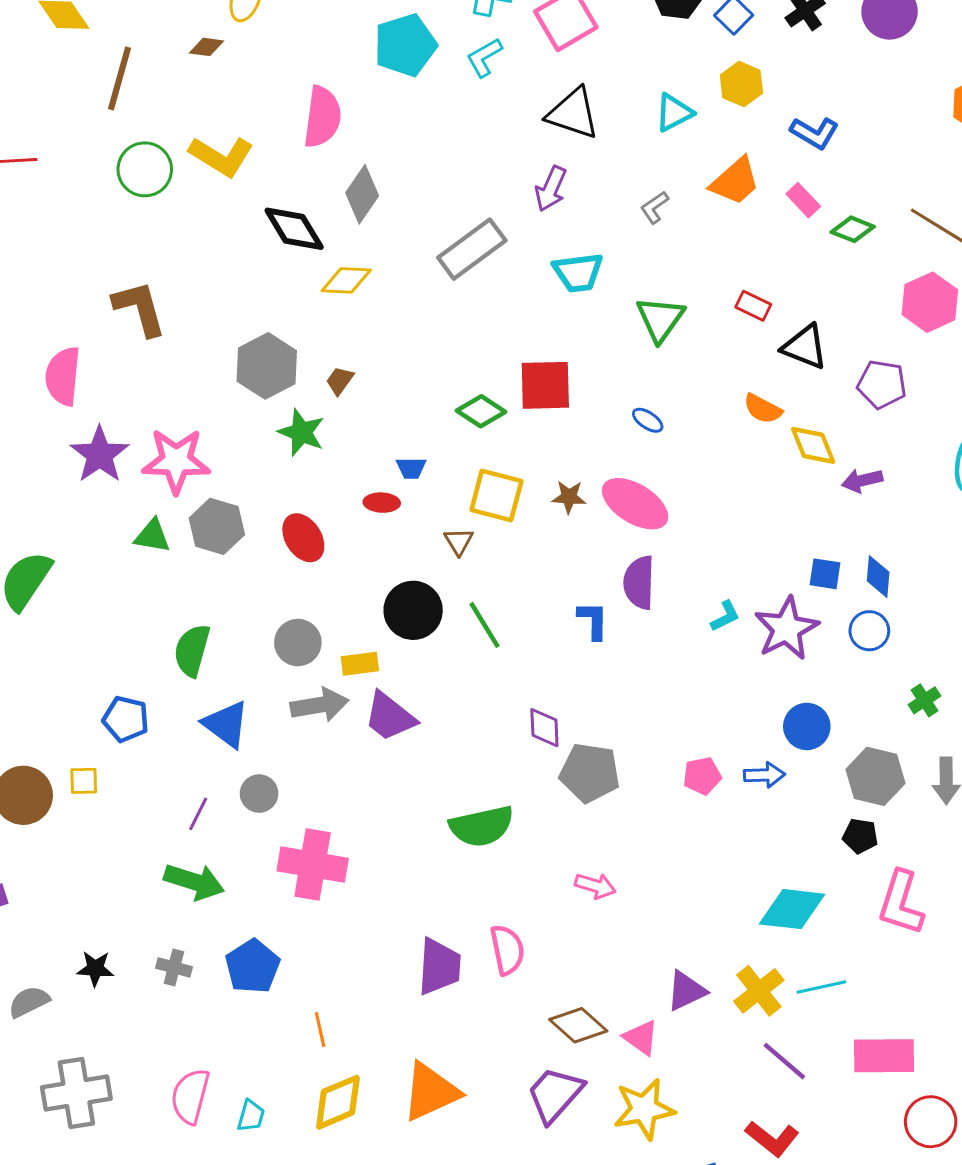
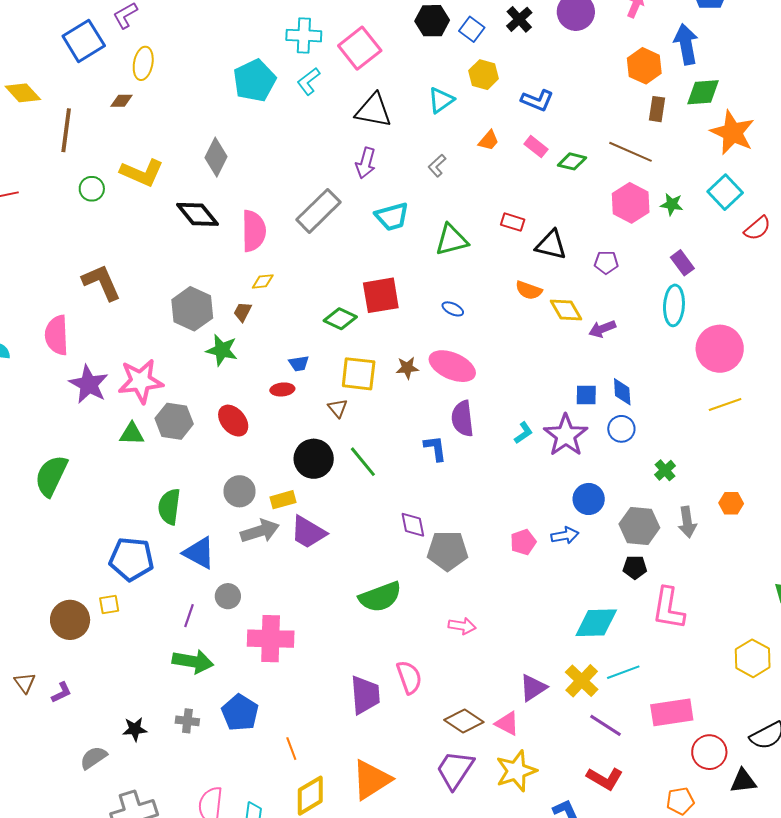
pink semicircle: (322, 117) -> (254, 231), moved
green circle: (145, 169) -> (92, 189), size x0.7
orange trapezoid: (735, 181) -> (489, 140), size x0.6
gray diamond: (362, 194) -> (216, 157), moved
yellow diamond: (346, 280) -> (263, 281), moved, size x0.7
green triangle: (660, 319) -> (452, 240), turned 48
purple pentagon: (882, 384) -> (606, 262), size x0.7
blue pentagon: (126, 719) -> (131, 559), size x1.4

